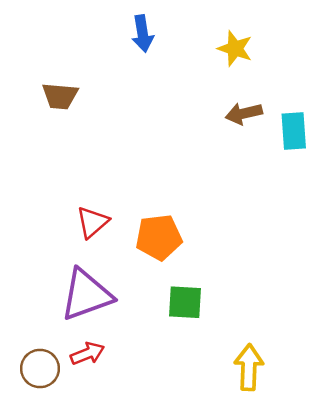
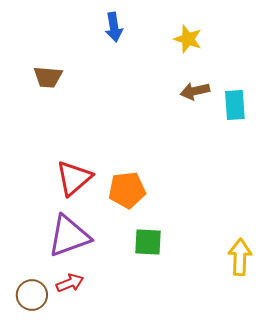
red triangle: (92, 222) -> (74, 178), size x1.4
yellow arrow: (249, 367) -> (240, 257), moved

